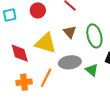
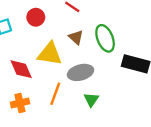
green triangle: (92, 70) -> (91, 100), moved, turned 32
orange cross: (24, 82) -> (20, 103), moved

